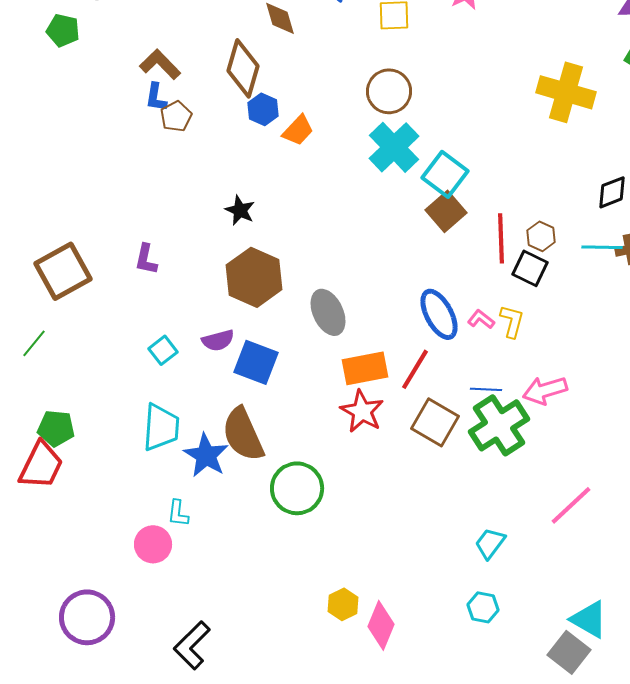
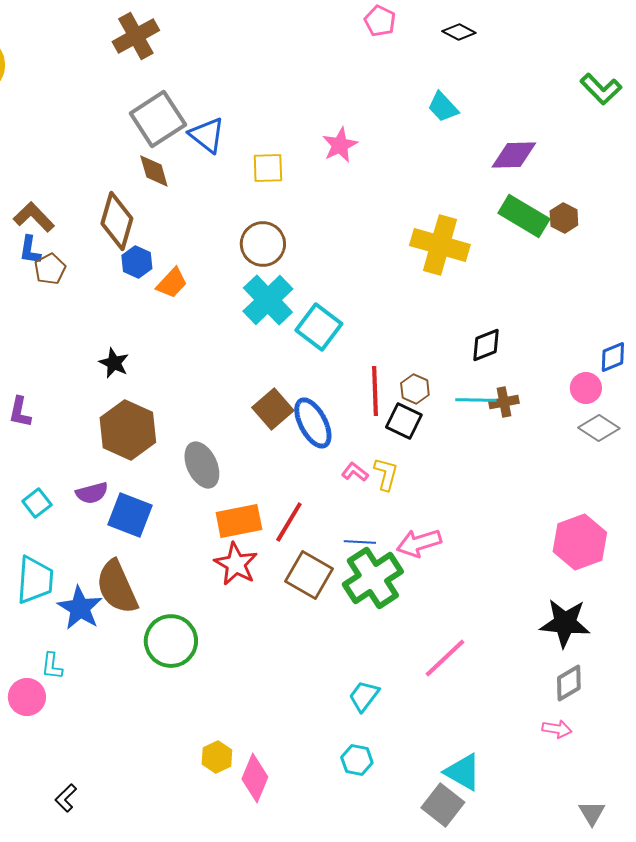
brown square: (446, 211) -> (273, 409), moved
blue ellipse: (439, 314) -> (313, 423), moved
black L-shape: (192, 645) -> (66, 798), size x0.6

